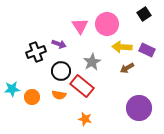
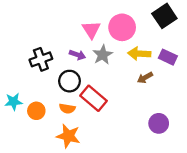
black square: (144, 14) -> (164, 16), size x1.5
purple arrow: (59, 44) -> (77, 55), moved
gray star: (92, 62) -> (103, 55), moved
purple circle: (139, 108) -> (159, 123), size x0.7
orange star: (85, 119) -> (68, 136), moved, size x1.5

